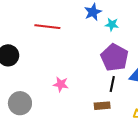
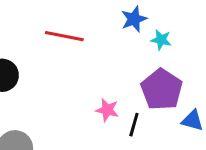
pink star: (61, 84) -> (107, 110), moved
black line: (112, 84) -> (134, 125), moved

